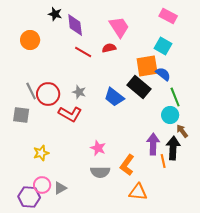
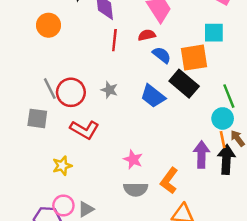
cyan square: (163, 46) -> (214, 33), turned -30
red line: (83, 52) -> (114, 40), turned 66
blue semicircle: (163, 74) -> (162, 55), moved
red L-shape: (70, 114) -> (85, 130), moved
orange line: (163, 161) -> (223, 140), moved

